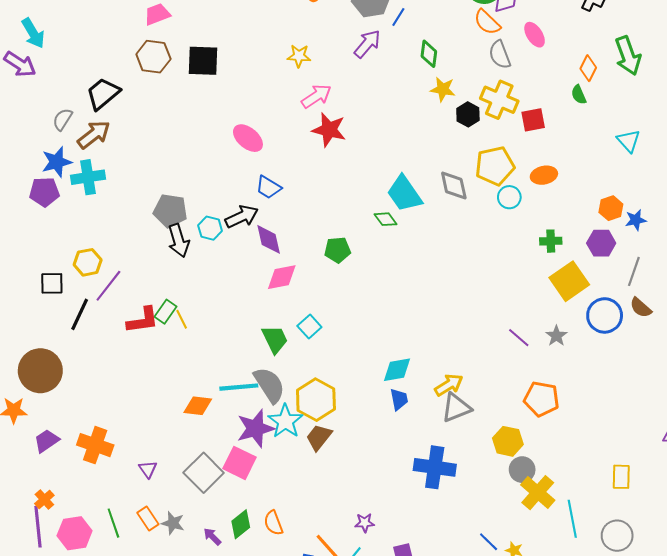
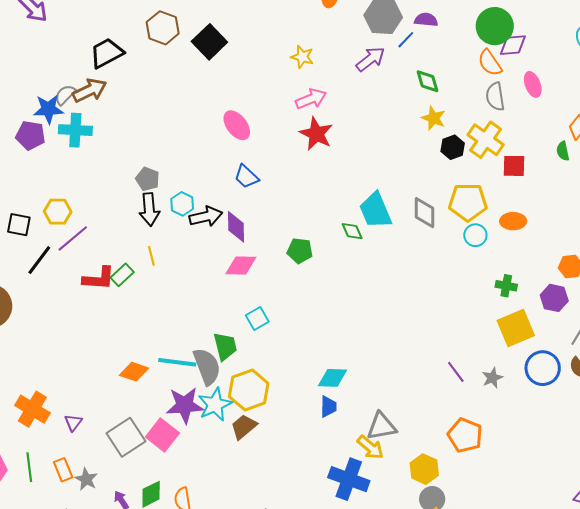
green diamond: (429, 54) -> (427, 81), turned -36
black square: (203, 61) -> (209, 42), turned 32
gray semicircle: (63, 119) -> (65, 95), moved
gray pentagon: (170, 211) -> (148, 179), size x0.7
black arrow: (242, 217) -> (206, 216), moved
yellow line: (182, 319) -> (151, 256), moved
green trapezoid: (275, 339) -> (225, 346), moved
yellow arrow: (449, 385) -> (370, 447), moved, turned 60
orange cross: (95, 445) -> (32, 409), moved

